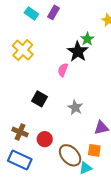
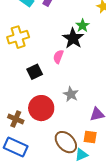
yellow cross: (23, 50) -> (18, 37), turned 30
black square: (40, 99) -> (35, 72), moved, turned 35
red circle: (45, 139) -> (41, 108), moved, size x1.6

